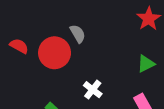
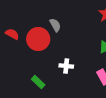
white cross: (93, 90) -> (66, 66), turned -32

